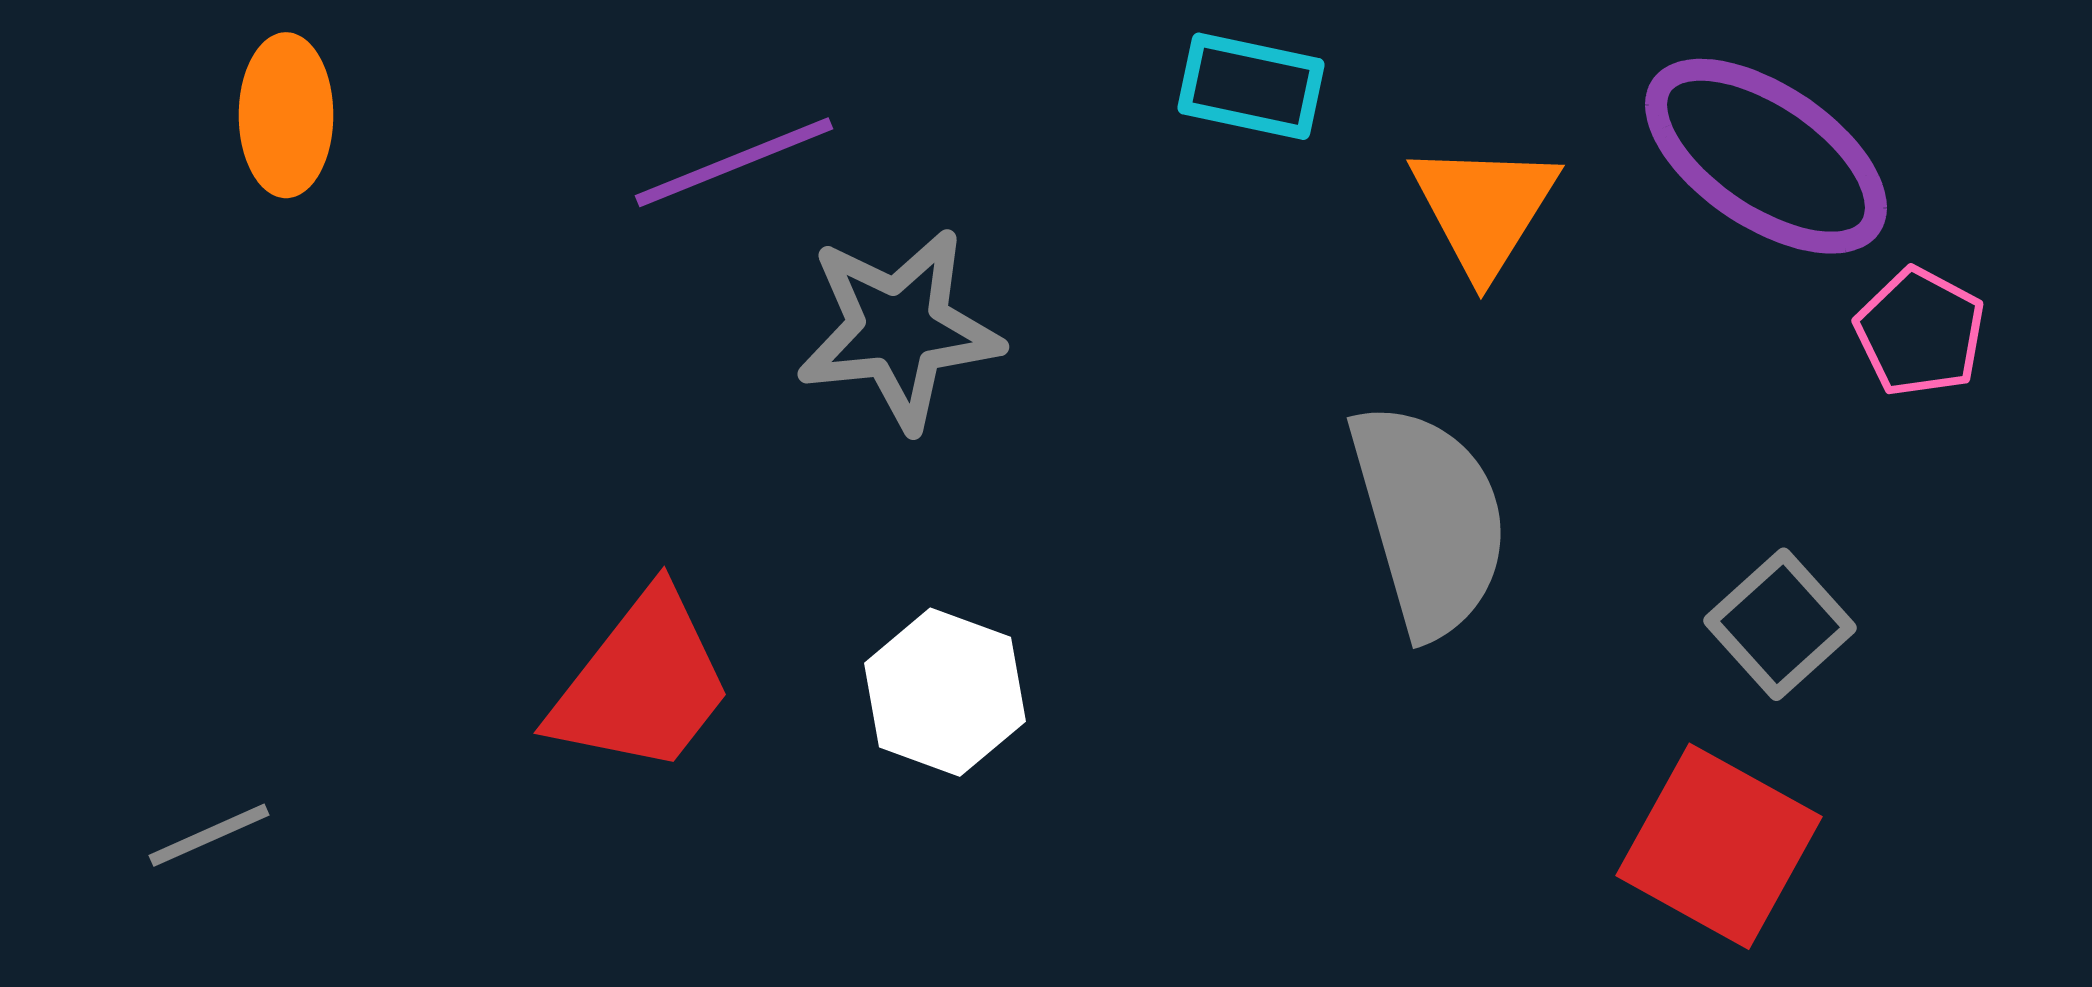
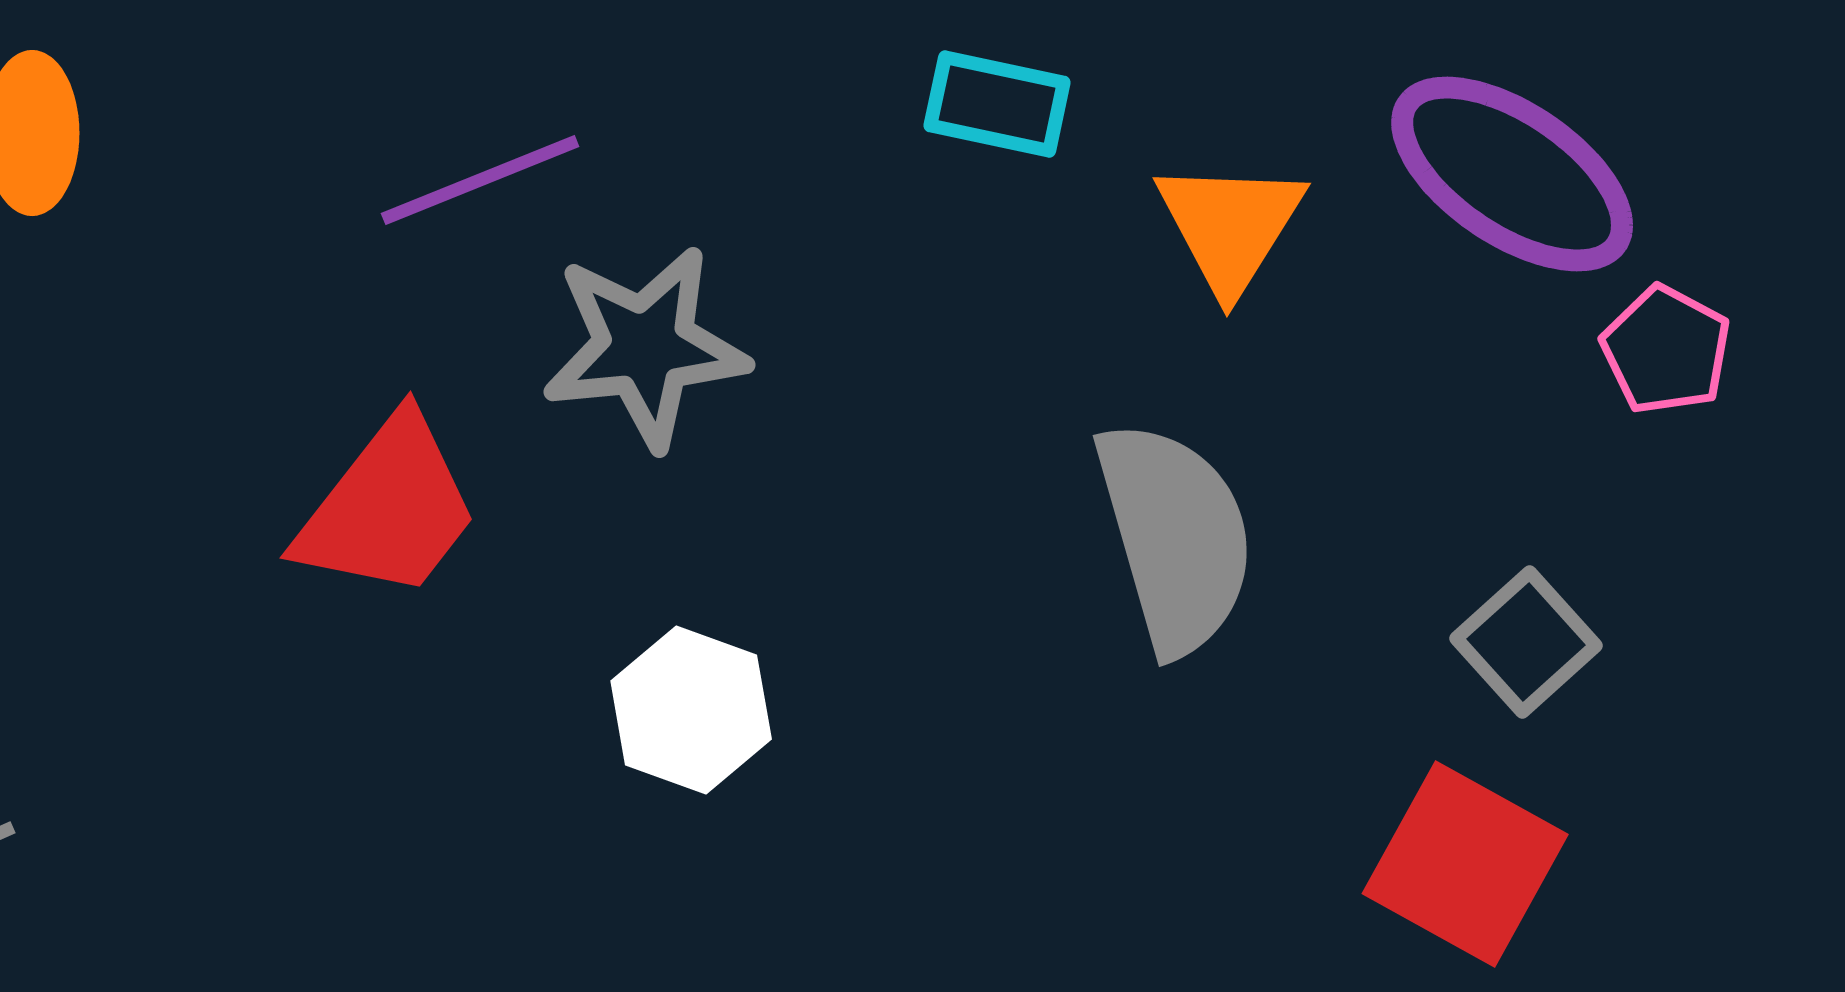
red trapezoid: (642, 683) -> (388, 508), moved

